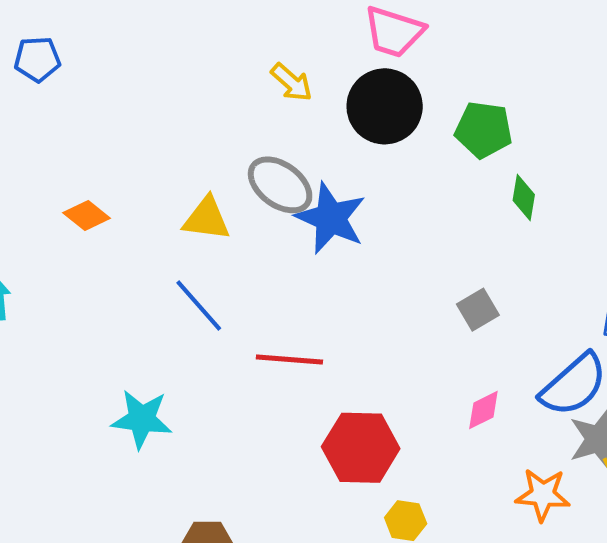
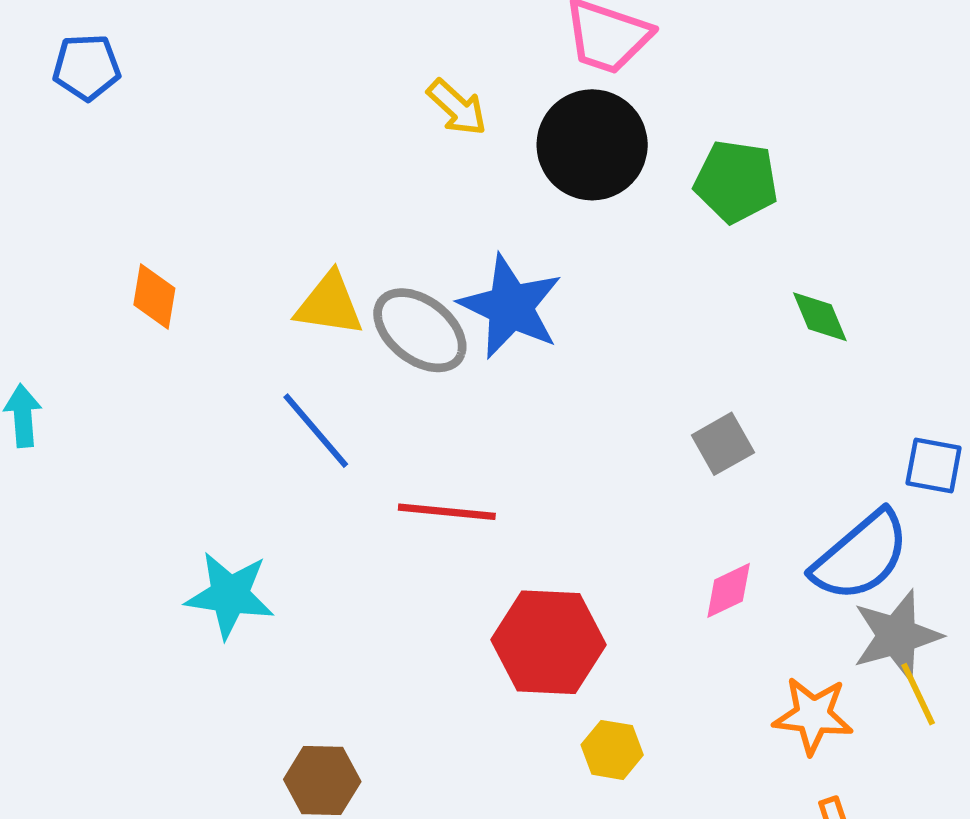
gray ellipse: (280, 185) -> (420, 330), moved
green diamond: (524, 198) -> (820, 317), moved, turned -33
orange diamond: (87, 216) -> (154, 296), turned 60

